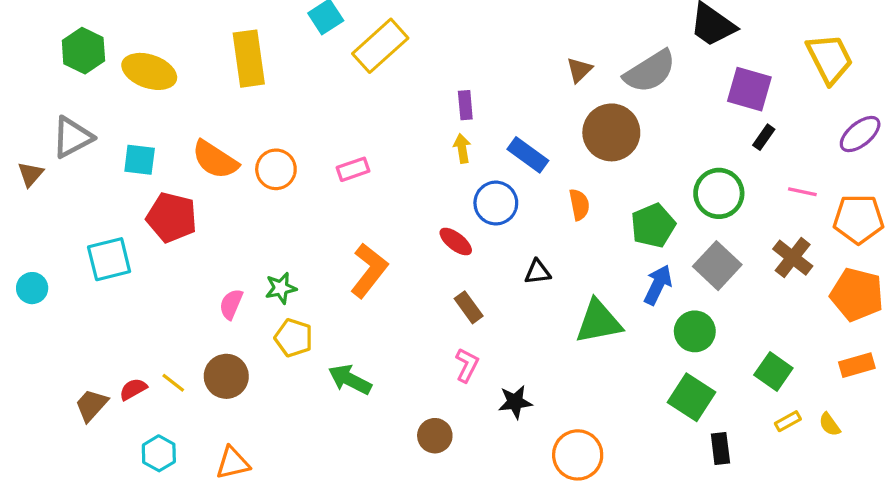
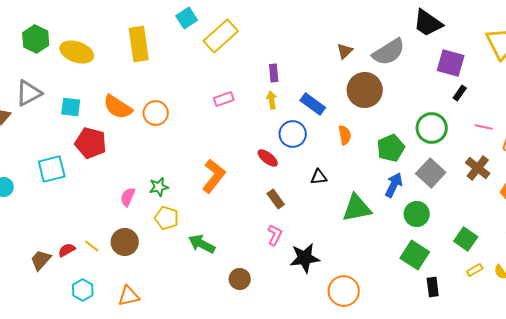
pink rectangle: (353, 169) -> (224, 99), moved
black star: (515, 402) -> (305, 258), size x1.4
brown circle: (435, 436) -> (240, 279), moved

